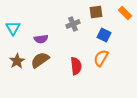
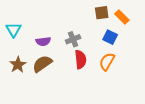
orange rectangle: (125, 13) -> (122, 17), moved
gray cross: (73, 24) -> (73, 39), moved
red semicircle: (76, 66) -> (80, 59), moved

